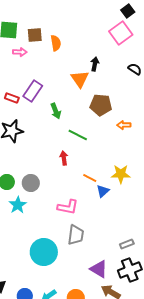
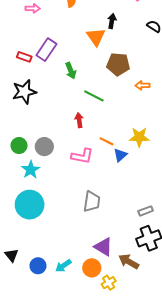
pink L-shape: (68, 207) -> (82, 156), moved
cyan circle: (44, 252) -> (30, 205), moved
purple triangle: (99, 269) -> (103, 247), moved

